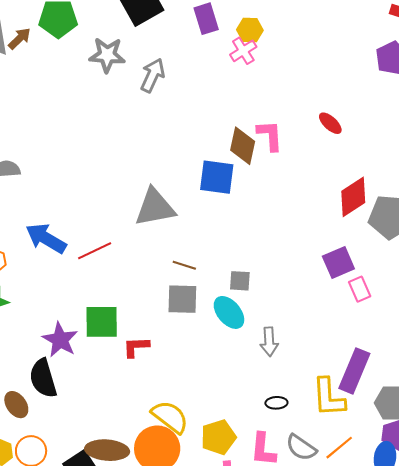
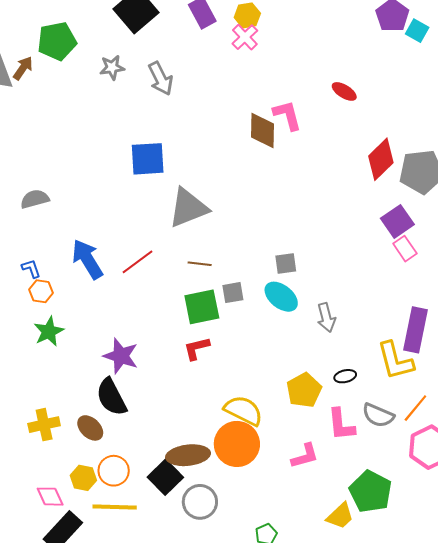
gray star: (107, 55) -> (112, 67), size x0.7
gray arrow: (153, 75) -> (161, 79), turned 140
blue square: (217, 177) -> (148, 159), moved
blue arrow: (46, 238) -> (87, 259), turned 39
purple square: (338, 263) -> (397, 221), moved
brown line: (184, 265) -> (200, 264), moved
gray square: (182, 299) -> (233, 293), size x0.7
green square: (102, 322) -> (202, 307), moved
yellow pentagon: (218, 437) -> (304, 390), moved

